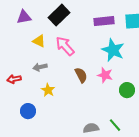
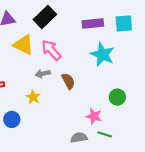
yellow triangle: (39, 41) -> (24, 45), size x1.5
gray arrow: (40, 67) -> (43, 74), moved
pink star: (105, 75) -> (94, 116), moved
green line: (115, 125) -> (105, 134), turned -32

